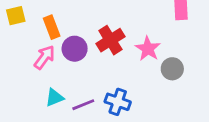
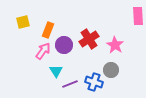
orange rectangle: (52, 27) -> (48, 30), turned 42
gray circle: (172, 69) -> (111, 70), moved
cyan triangle: (54, 98) -> (56, 71), moved, turned -40

